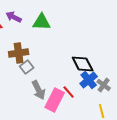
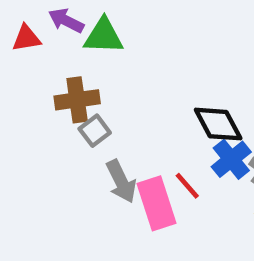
green triangle: (42, 22) -> (104, 36), moved
pink rectangle: (55, 100) -> (156, 203), turned -45

